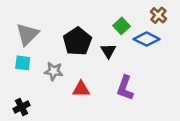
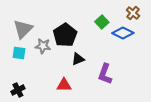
black triangle: (108, 51) -> (78, 59), moved, turned 40
gray star: (54, 71) -> (43, 46), moved
red triangle: (81, 89) -> (64, 85), moved

